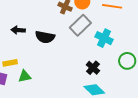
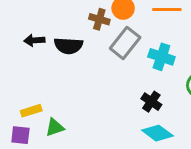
black arrow: (18, 30) -> (34, 40), moved
black semicircle: (45, 37) -> (68, 46), moved

